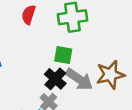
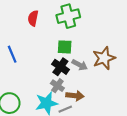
gray arrow: (79, 79) -> (80, 65), size x0.7

